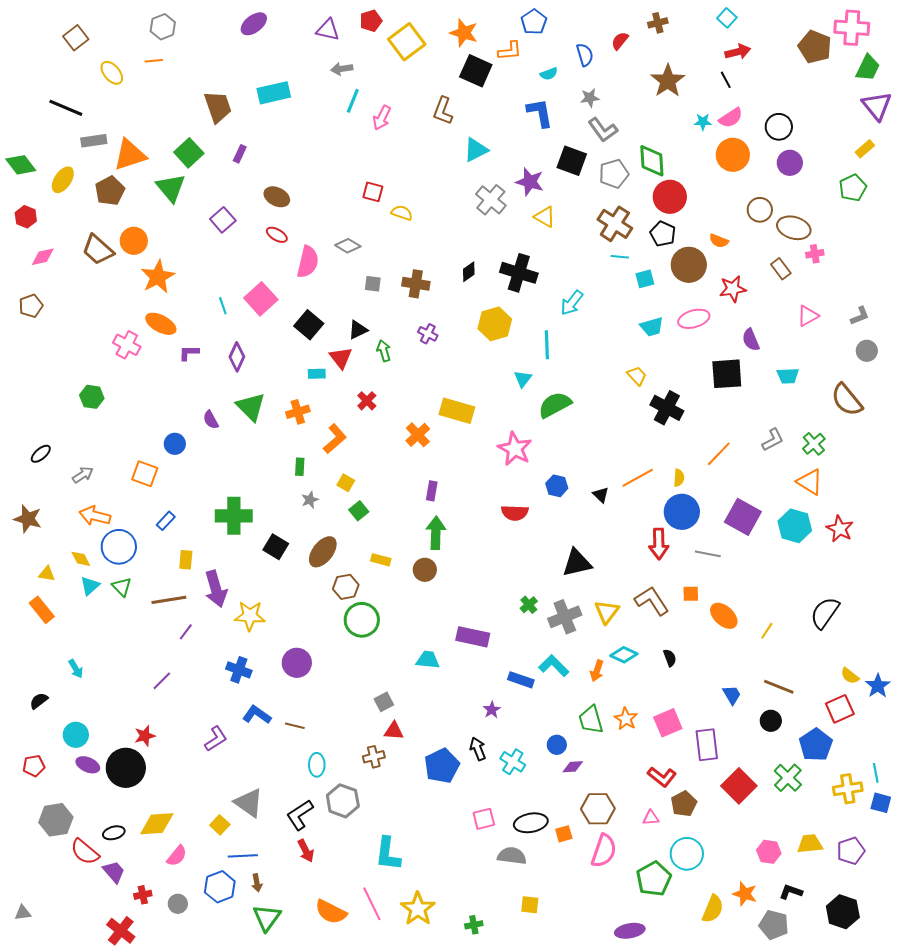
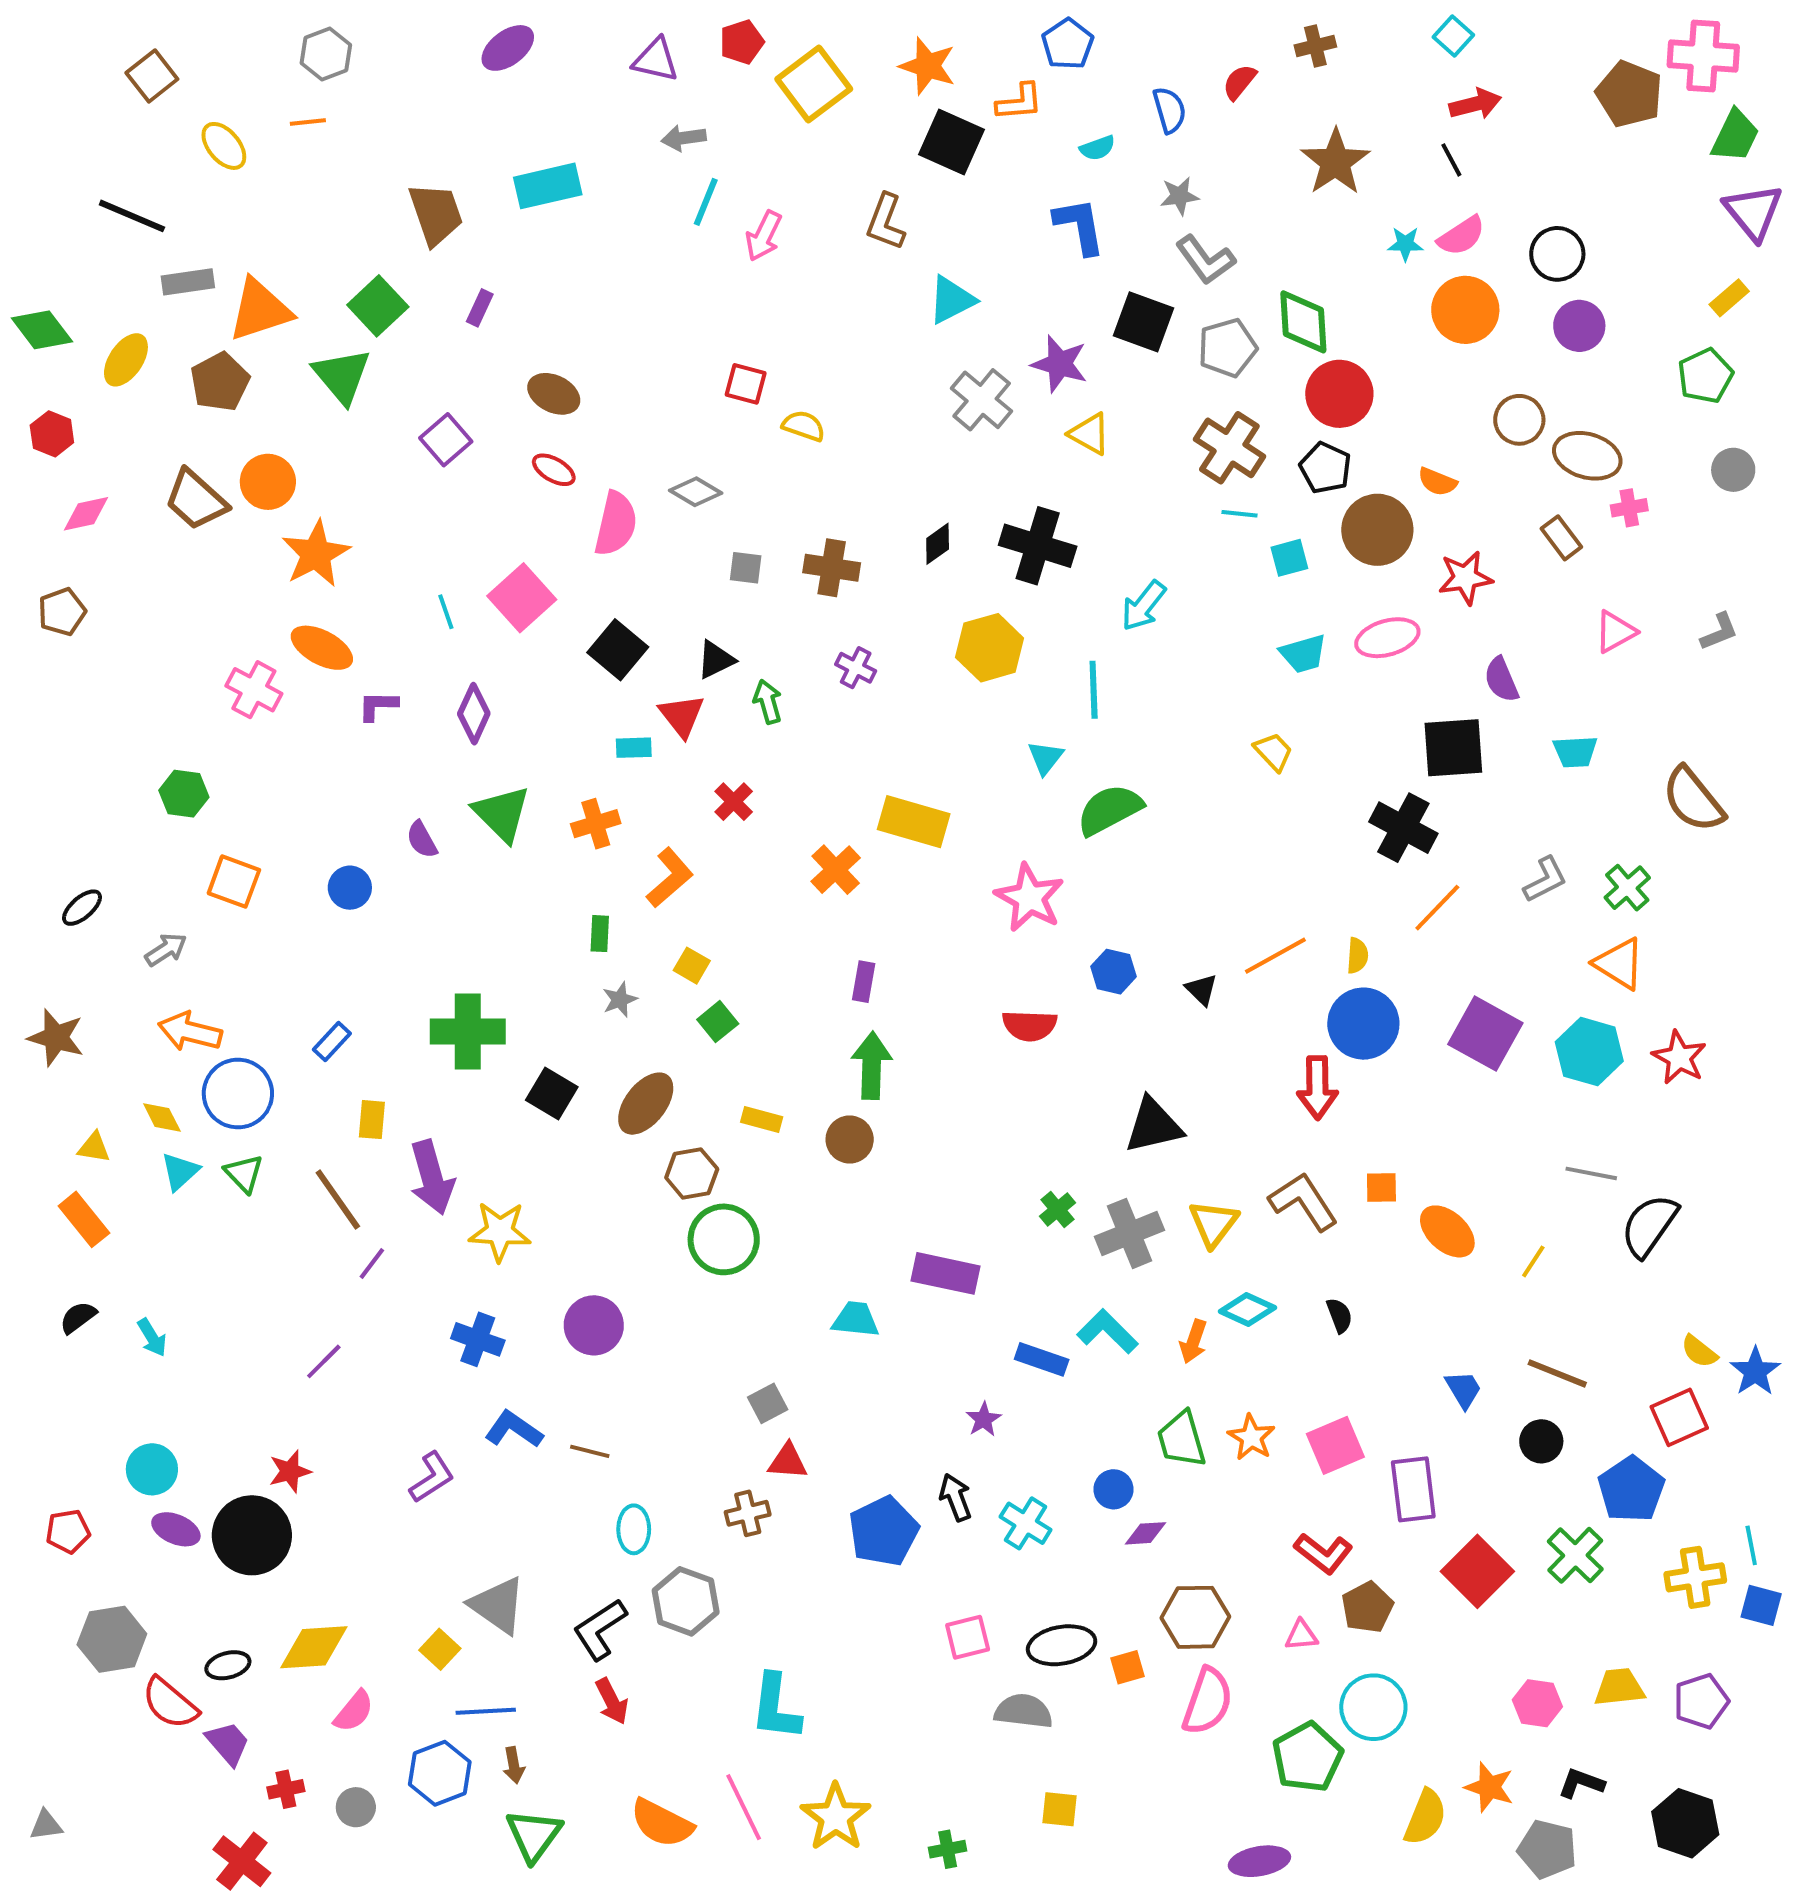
gray circle: (867, 351) -> (1733, 470), moved
black cross: (667, 408) -> (1403, 828), moved
orange square: (145, 474) -> (234, 882), moved
gray line: (708, 554) -> (1591, 1173), moved
brown line: (169, 600) -> (338, 1199), turned 64
black semicircle: (39, 701) -> (78, 1317), moved

